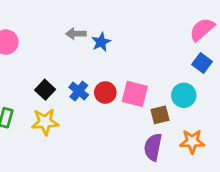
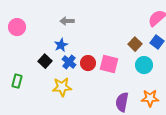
blue star: (101, 42) -> (61, 45), moved
brown square: (160, 115) -> (135, 44), moved, turned -32
yellow star: (45, 122) -> (62, 87), moved

